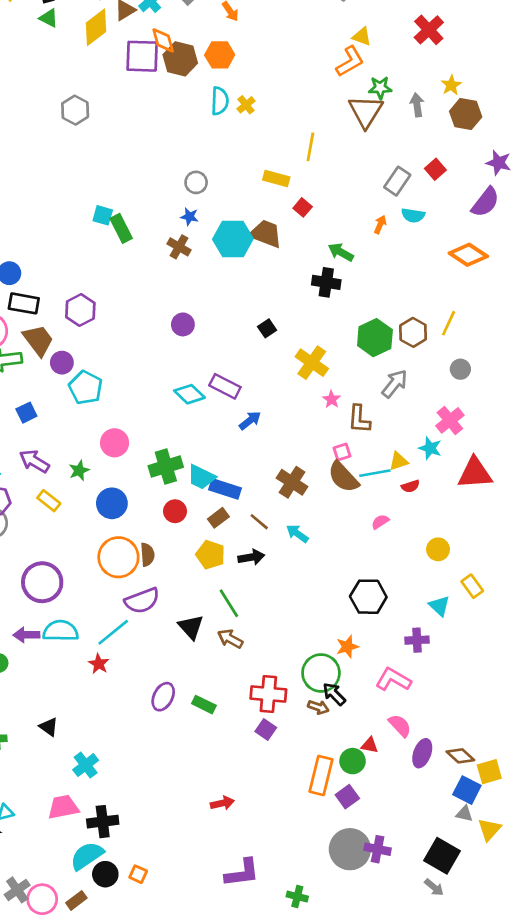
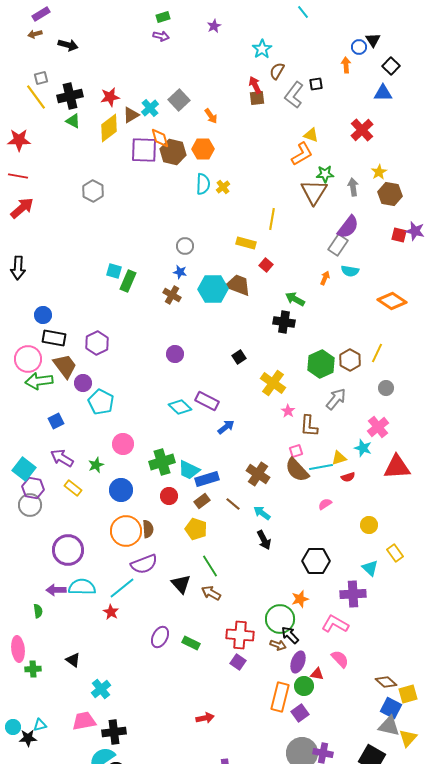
red square: (435, 169) -> (399, 235), moved, turned -35
purple semicircle: (485, 202) -> (348, 227), moved
green rectangle: (121, 228) -> (128, 281), turned 50
blue rectangle: (225, 489) -> (207, 479), turned -35
black arrow: (251, 557) -> (264, 540), moved, turned 72
purple cross: (417, 640) -> (353, 594), size x1.4
purple ellipse: (422, 753) -> (298, 662), moved
gray triangle: (464, 814) -> (389, 726), size x1.6

